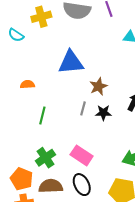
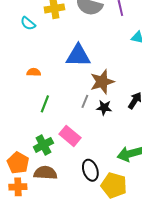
brown star: (98, 86) -> (102, 82), size x1.4
pink rectangle: (82, 155) -> (70, 136), moved
black ellipse: (82, 185) -> (90, 170), moved

